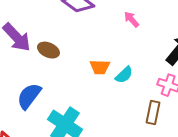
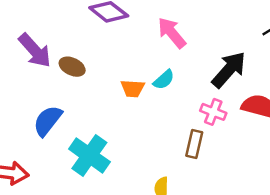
pink arrow: (132, 19) -> (172, 33), size x1.6
cyan semicircle: (124, 75) -> (164, 80), moved

